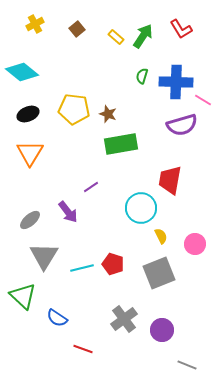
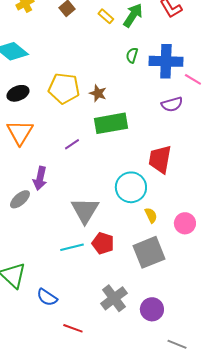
purple semicircle: (182, 125) -> (172, 104), size x0.7
purple line: (91, 187) -> (72, 144), moved
purple arrow: (68, 212) -> (40, 178), moved, turned 50
gray triangle: (44, 256) -> (85, 210), moved

